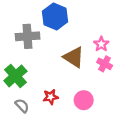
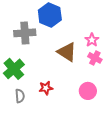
pink circle: (84, 100) -> (88, 91), moved
gray semicircle: (22, 106) -> (20, 96), turned 40

